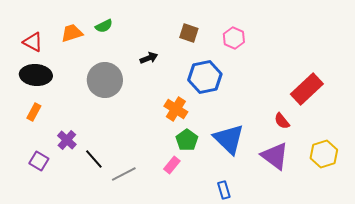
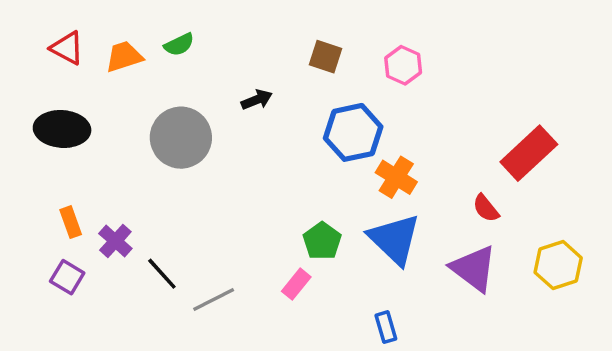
red triangle: (33, 42) -> (67, 48), moved
orange cross: (176, 109) -> (396, 177), moved
orange rectangle: (34, 112) -> (71, 222), moved, turned -48

